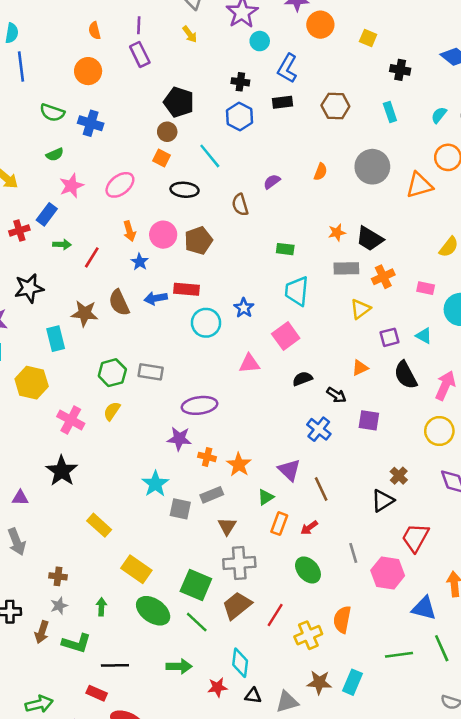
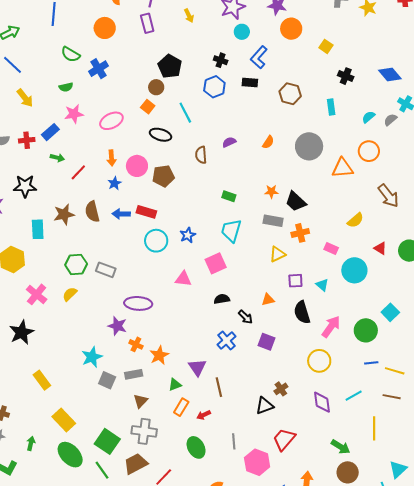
blue cross: (91, 123) -> (98, 69), turned 30
brown star: (85, 313) -> (64, 214), turned -30

